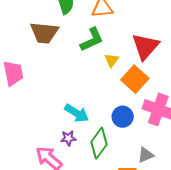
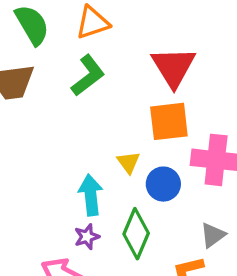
yellow triangle: (112, 60) -> (128, 162), moved
orange square: (135, 79) -> (169, 121), turned -36
cyan arrow: (77, 113) -> (91, 195), turned -115

